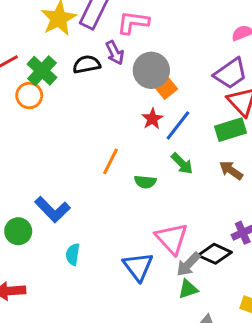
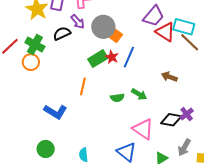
green rectangle: (230, 130) -> (98, 59), moved
orange line: (111, 161) -> (83, 86), moved
green arrow: (182, 163) -> (139, 94), moved
blue L-shape: (52, 209) -> (56, 112), moved
black diamond: (215, 254) -> (171, 120), moved
gray arrow: (188, 264) -> (184, 148), moved

